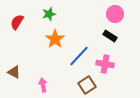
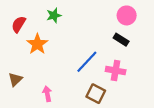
orange star: (55, 39) -> (37, 44), moved
brown triangle: (14, 72) -> (15, 79), turned 48
brown square: (87, 85) -> (96, 94), turned -30

